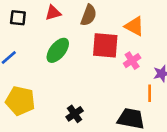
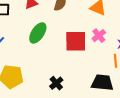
red square: (105, 45) -> (76, 41), moved

